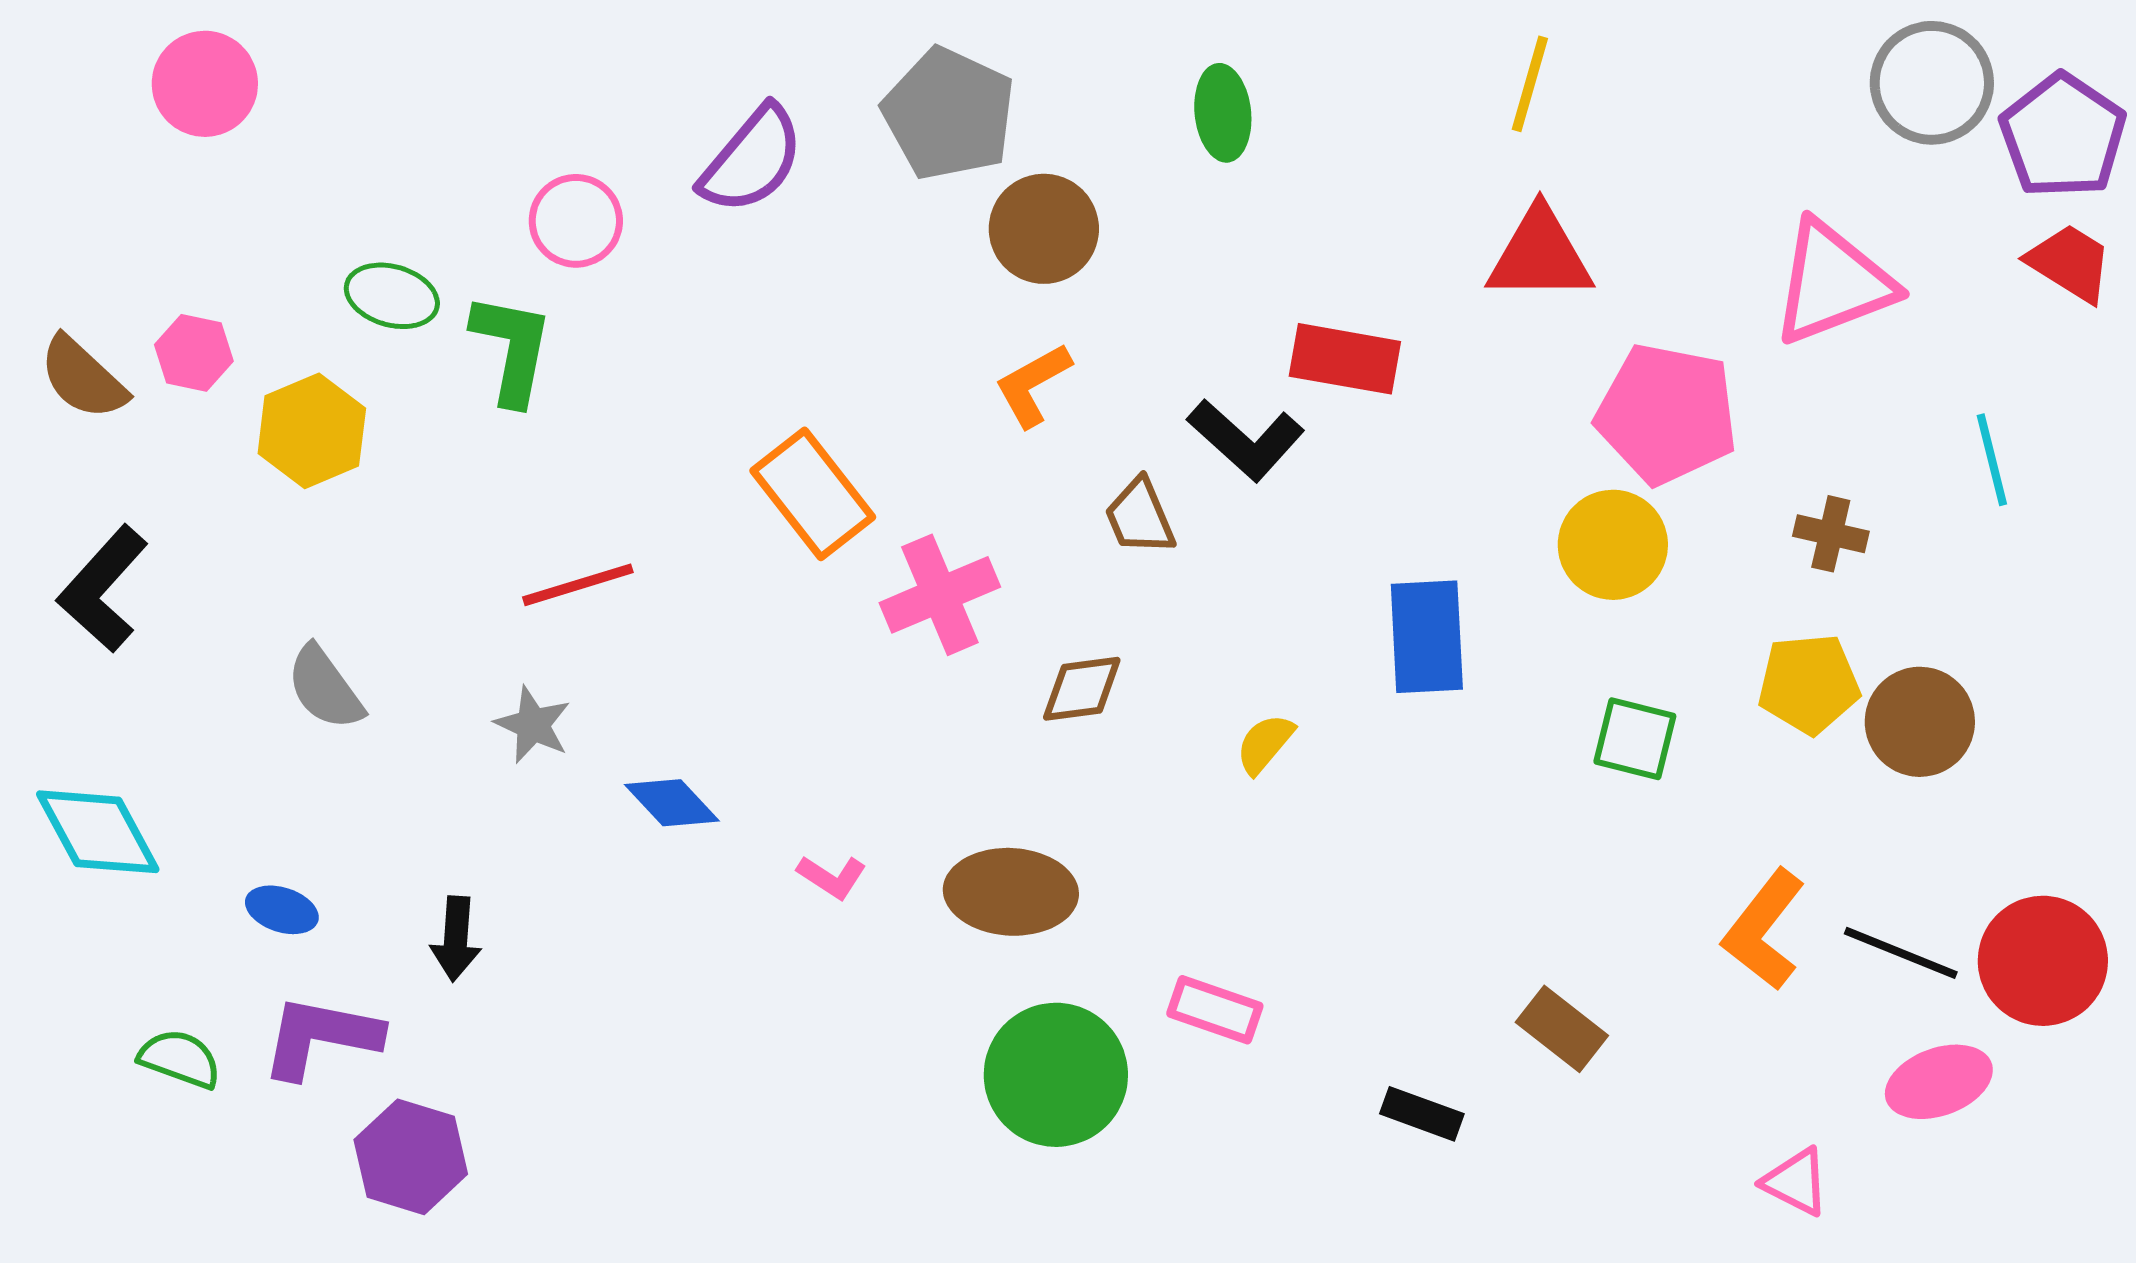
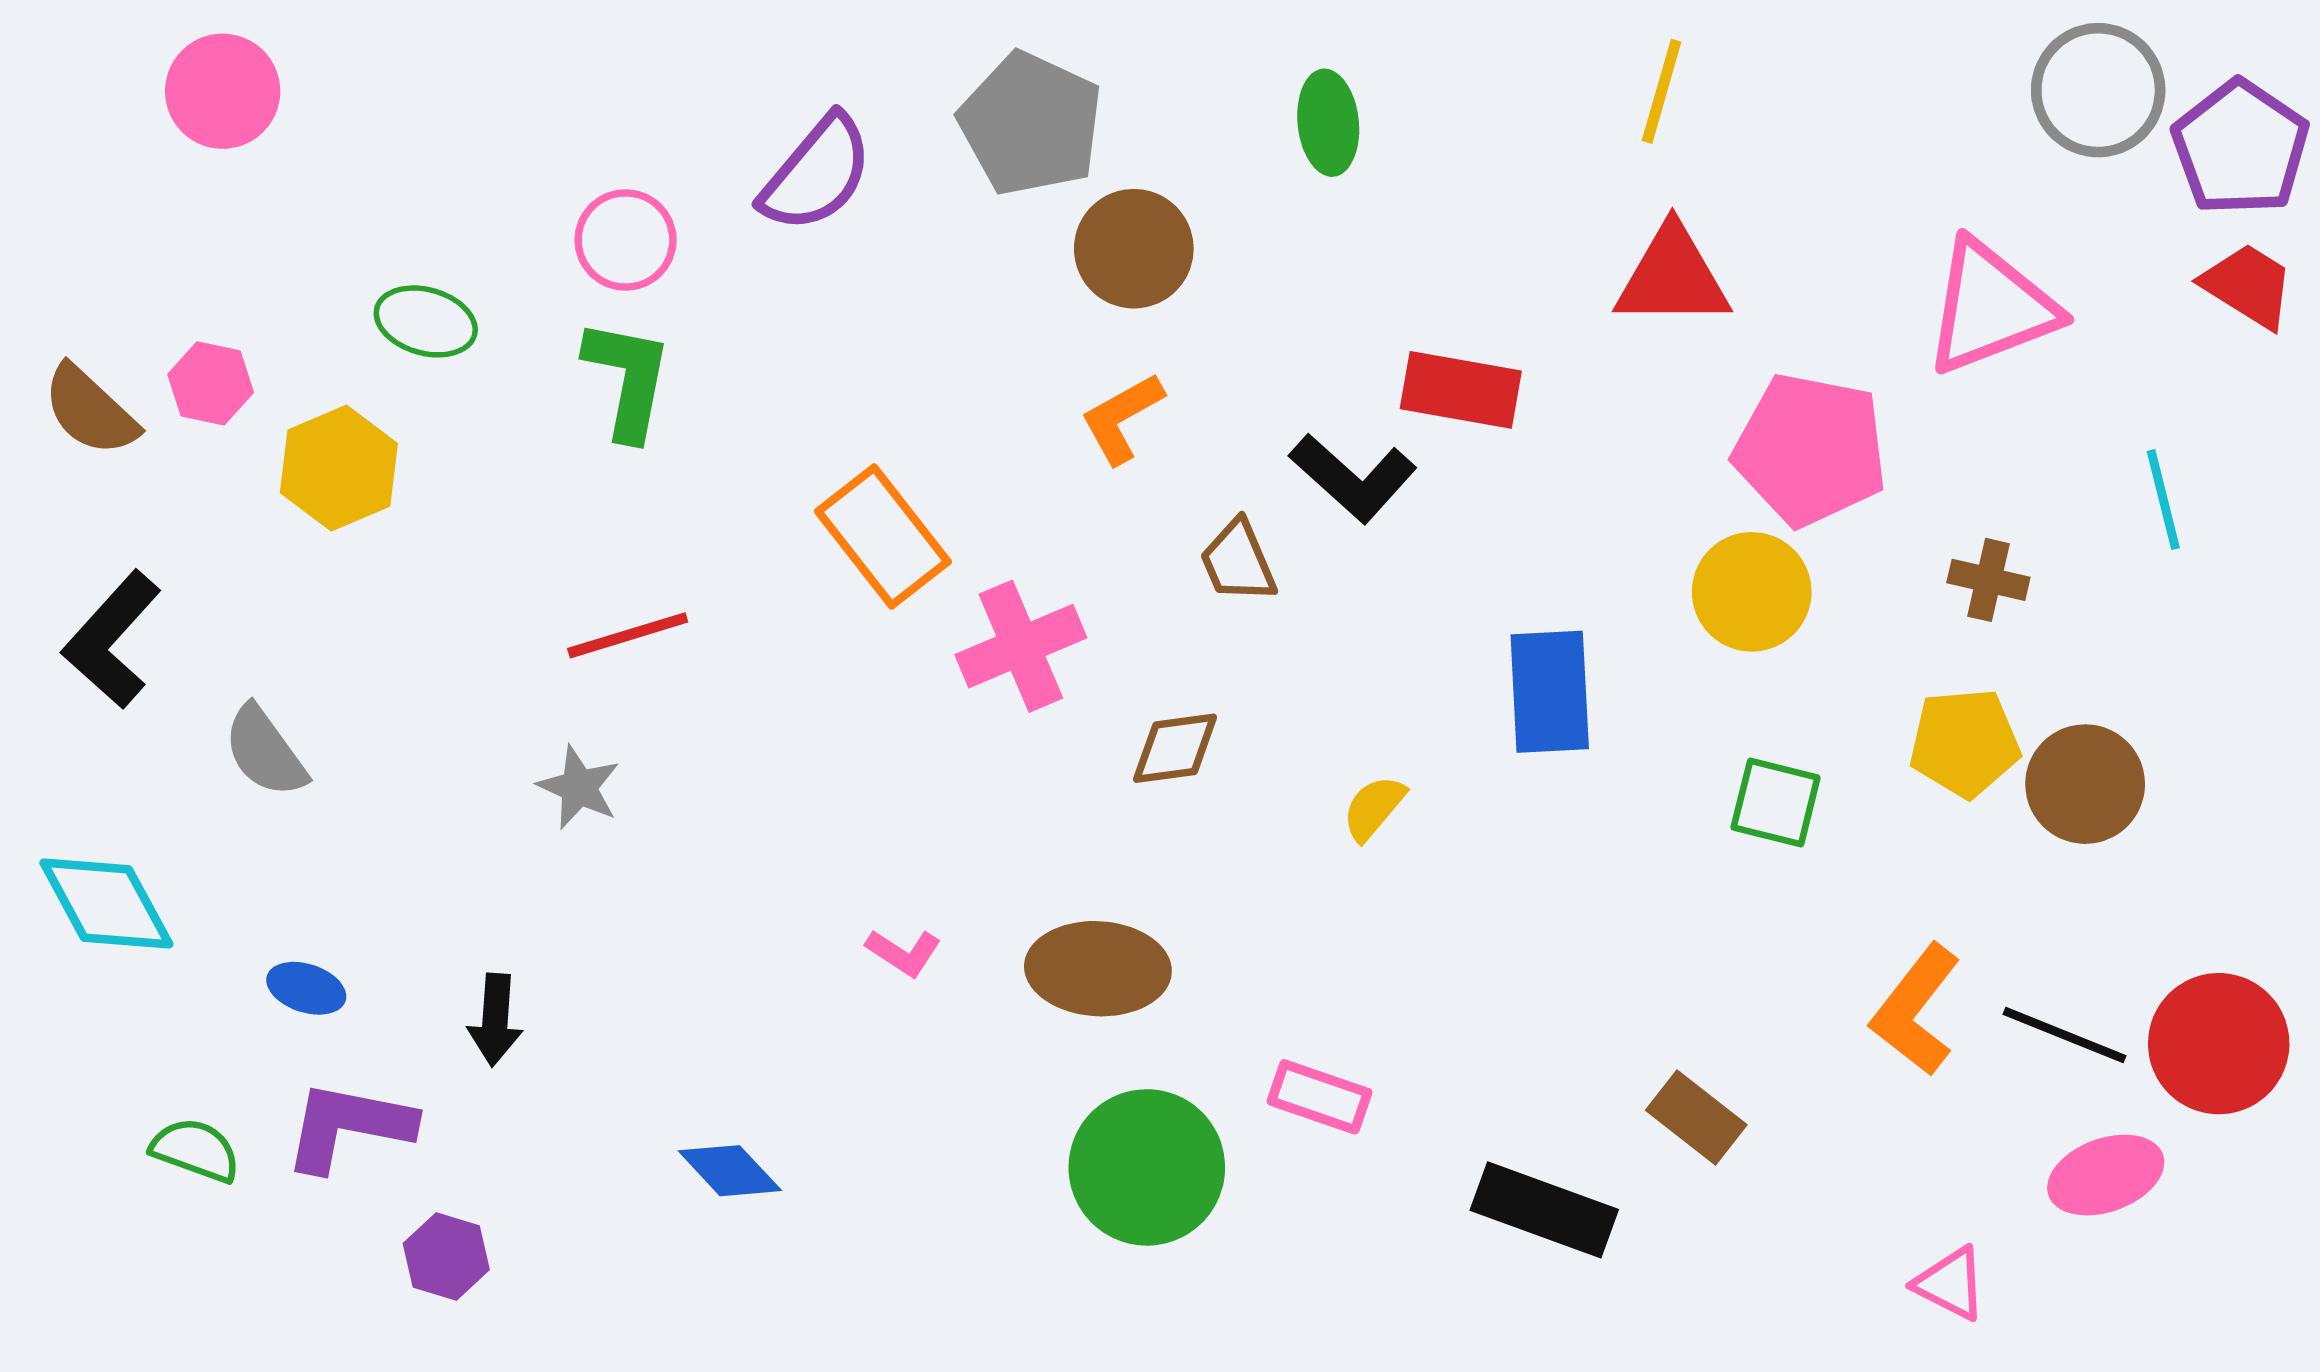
green L-shape: (512, 349) -> (628, 379), moved
gray semicircle: (325, 688) -> (265, 752), moved
blue diamond: (672, 803) -> (730, 1171), moved
black rectangle: (1422, 1114) -> (1544, 1210), size x1.6
purple hexagon: (411, 1157) -> (446, 1256), size x0.7

